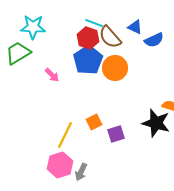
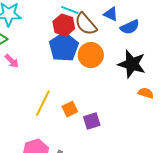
pink arrow: (52, 75) -> (12, 61), moved
black star: (156, 123) -> (132, 64), moved
yellow line: (65, 135) -> (43, 103), moved

